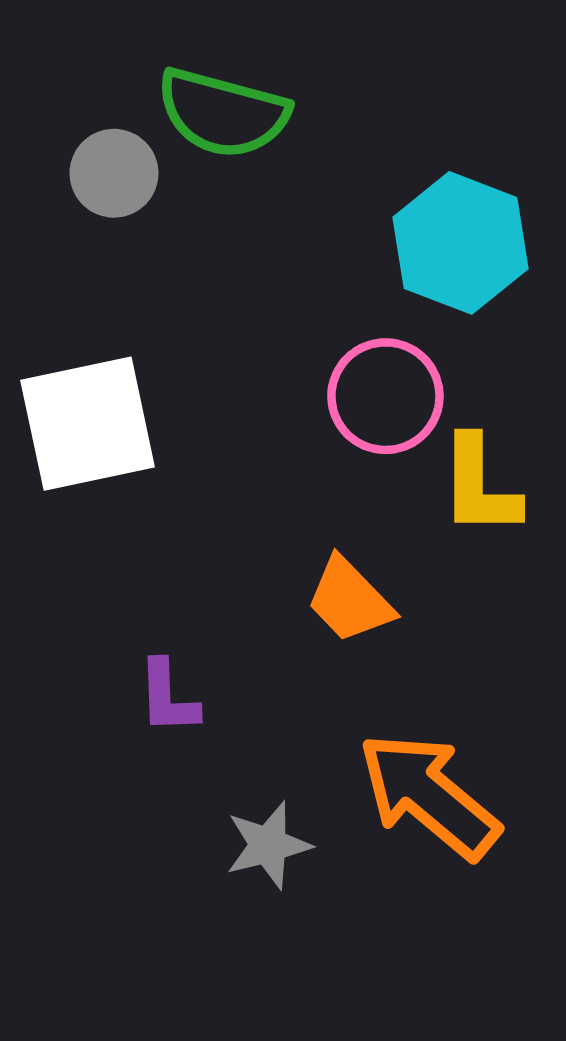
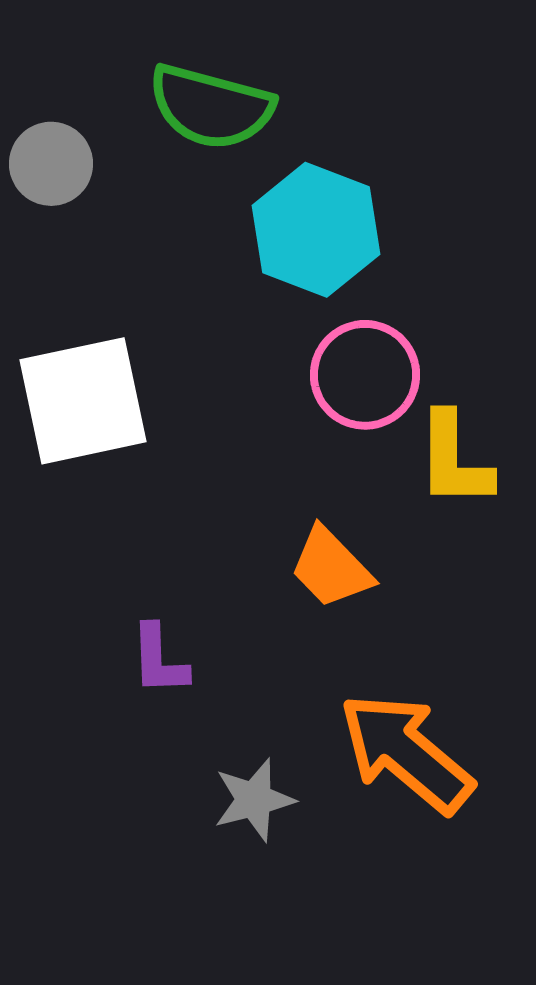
gray circle: (114, 173) -> (51, 164), moved
cyan hexagon: (460, 243) -> (316, 230), moved

